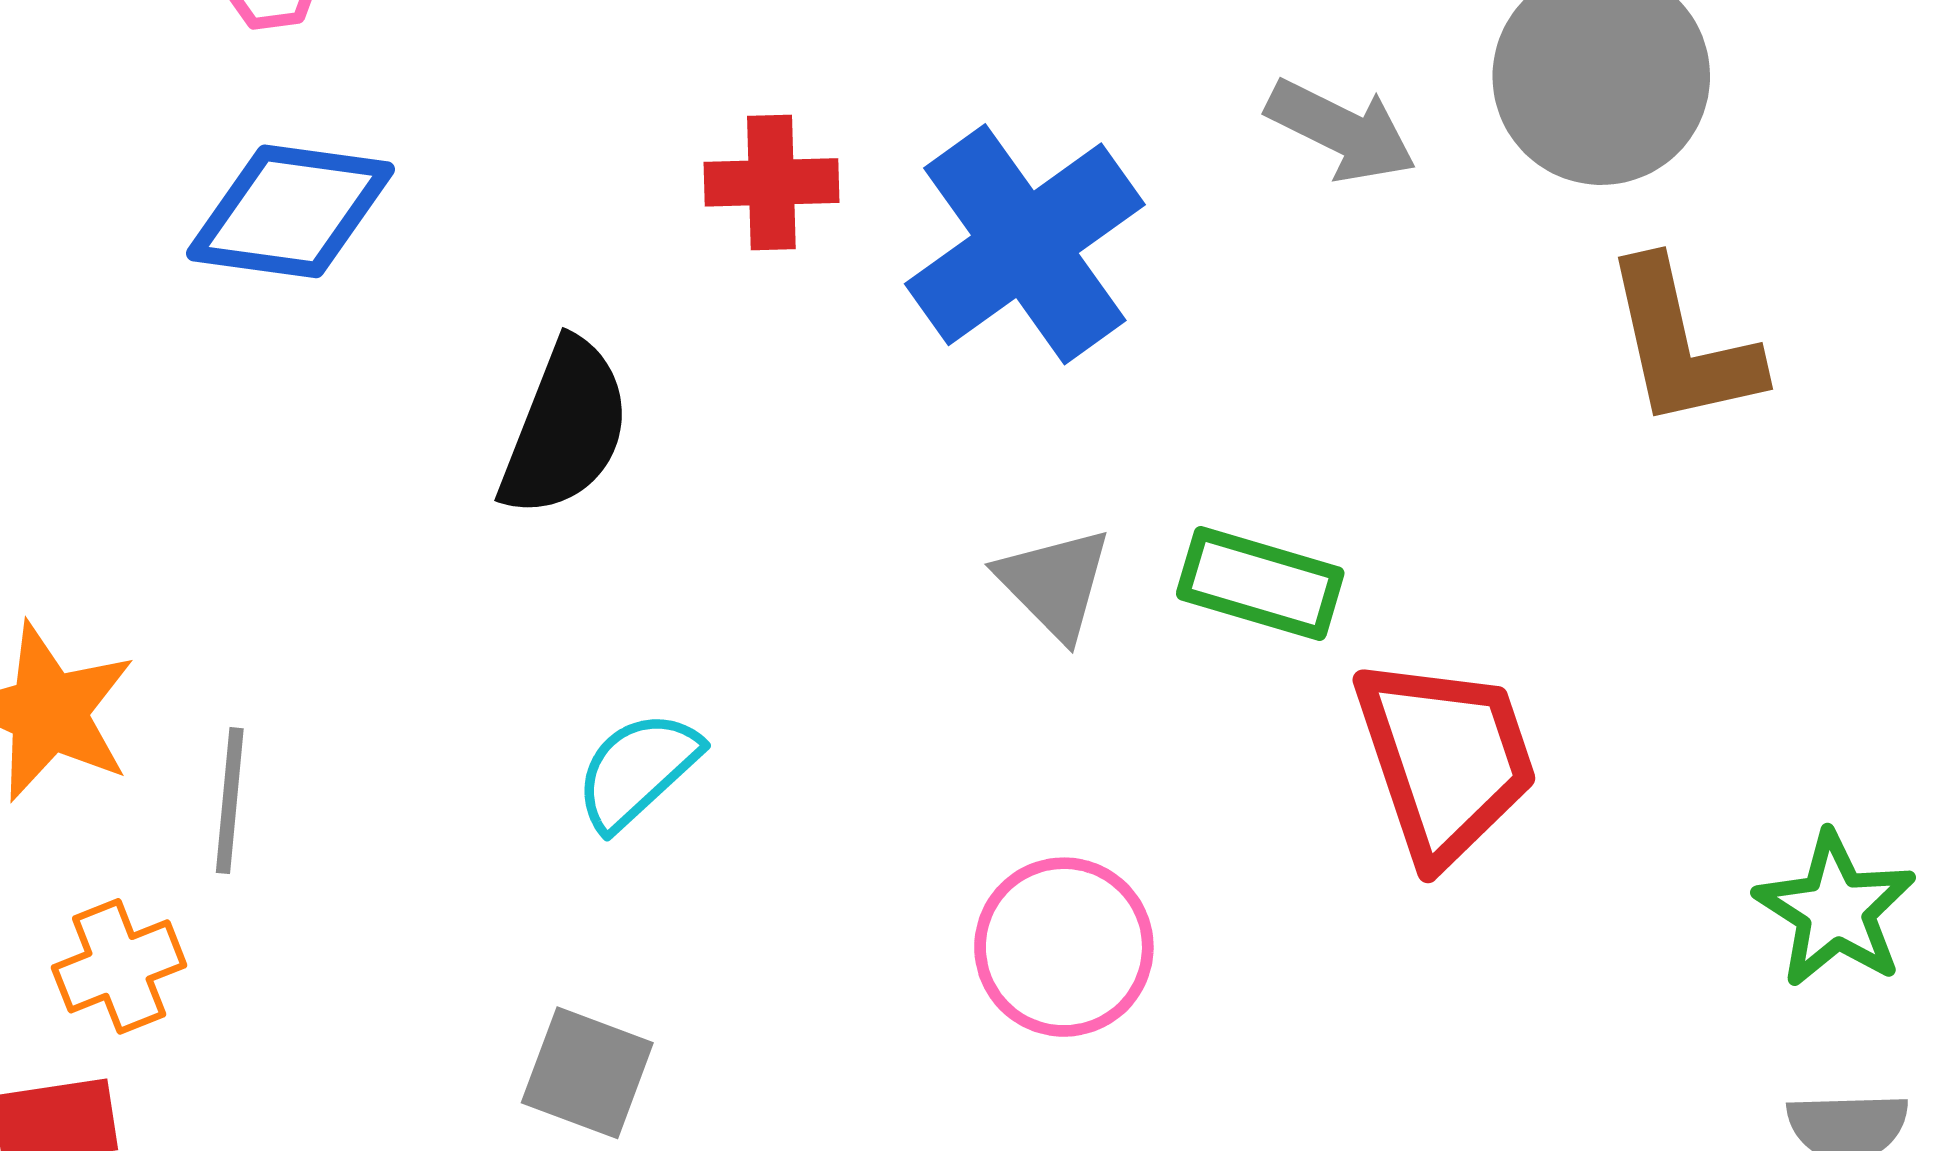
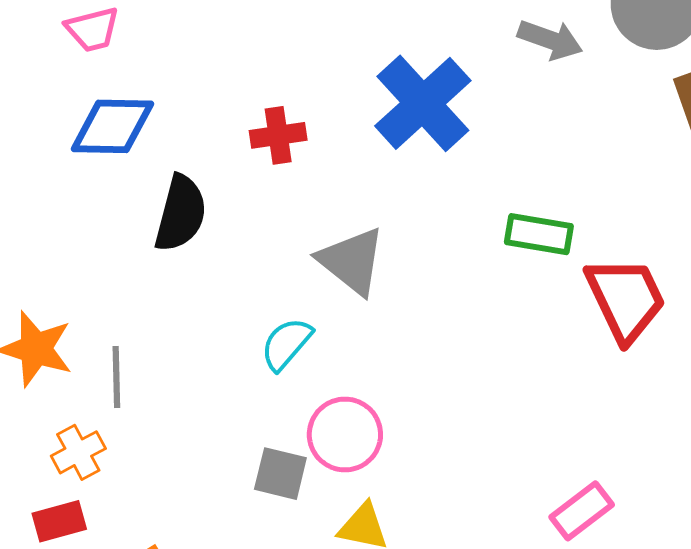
red cross: (771, 182) -> (278, 135), moved
black semicircle: (565, 428) -> (181, 213), moved
gray triangle: (1054, 583) -> (352, 261), moved, size x1.4
pink circle: (1064, 947) -> (345, 435), moved

